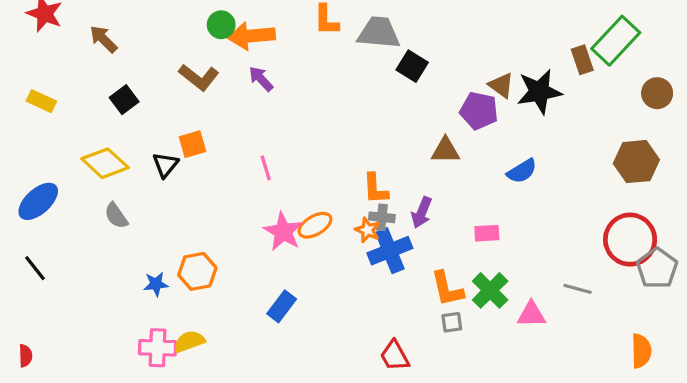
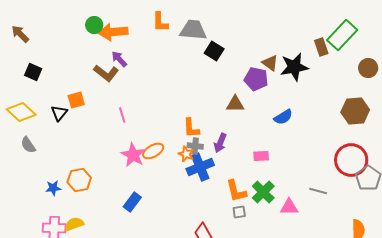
brown L-shape: (199, 77) -> (106, 73), moved
black square: (124, 100) -> (33, 72), turned -30

